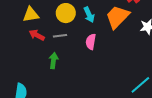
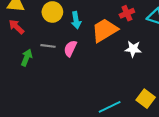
gray line: (60, 36) -> (48, 46), moved

